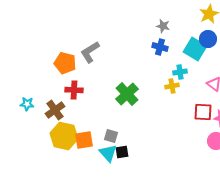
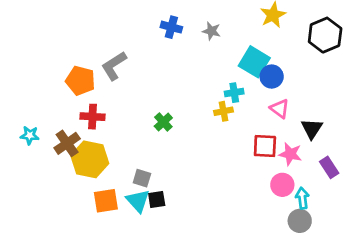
blue circle: (208, 39) -> (272, 77), moved
blue cross: (160, 47) -> (171, 27), moved
green cross: (127, 94) -> (163, 122), size x0.6
yellow hexagon: (64, 136) -> (90, 159), moved
orange square: (84, 140) -> (106, 201), moved

